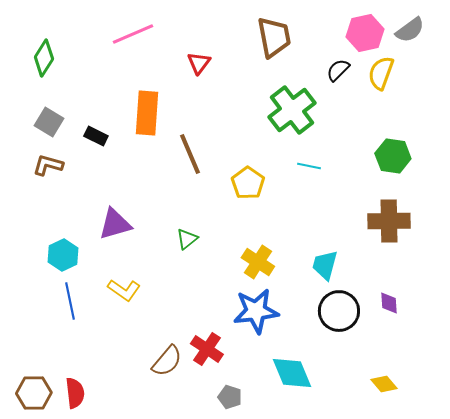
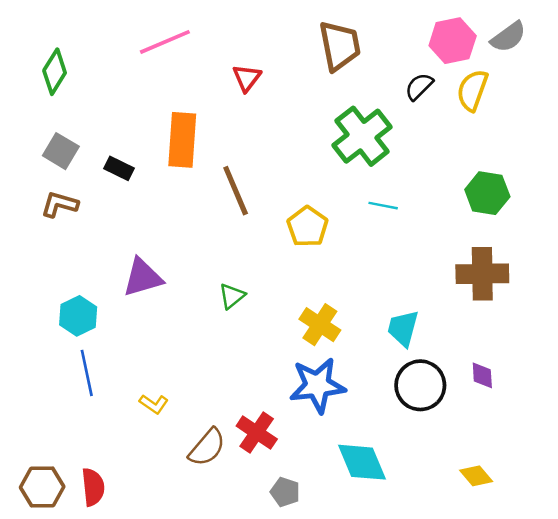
yellow L-shape: (124, 290) -> (154, 404), moved, size x0.7

